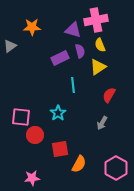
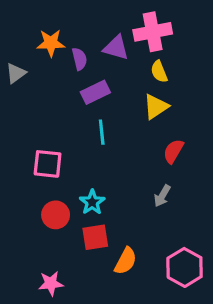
purple semicircle: (80, 51) -> (79, 59), moved
cyan line: (73, 85) -> (102, 132), moved
cyan star: (58, 113) -> (92, 202), moved
pink square: (21, 117) -> (48, 164), moved

